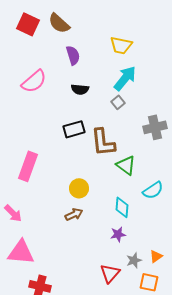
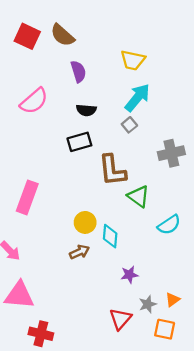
black rectangle: (74, 129) -> (79, 142), moved
cyan diamond: (122, 207) -> (110, 236), moved

